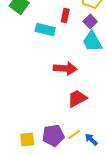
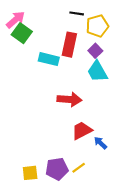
red rectangle: (65, 15) -> (69, 45), size x1.6
blue arrow: (91, 139) -> (100, 143), moved

